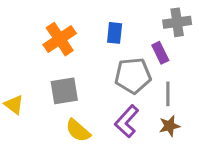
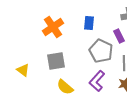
gray pentagon: (133, 76) -> (101, 51), turned 30

